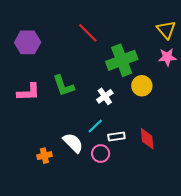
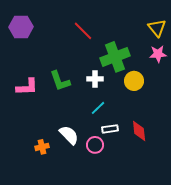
purple hexagon: (28, 42) -> (21, 27), moved
white cross: (105, 96) -> (95, 79), moved, turned 35
cyan line: (95, 126) -> (98, 108), moved

